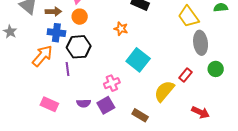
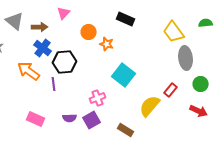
orange circle: (80, 17) -> (89, 32), moved
blue cross: (56, 33) -> (43, 48), turned 30
orange arrow: (42, 56) -> (29, 71), turned -95
red arrow: (201, 112) -> (199, 111), moved

